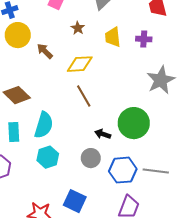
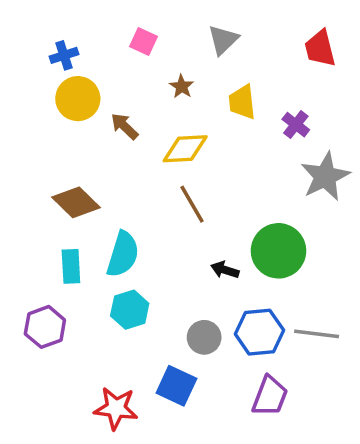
purple cross: (144, 39) -> (296, 125), moved, turned 35
gray circle: (91, 158) -> (204, 337), moved

